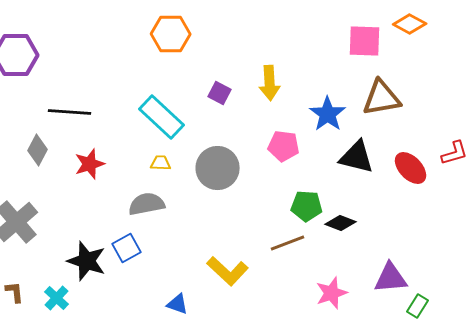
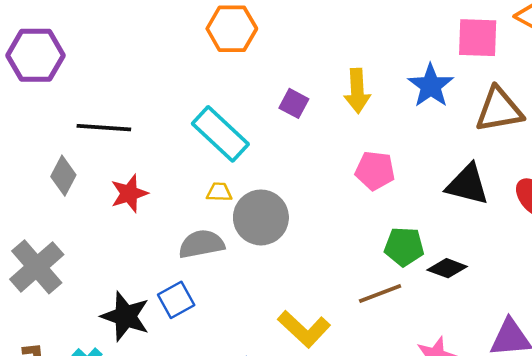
blue star: (328, 114) -> (431, 86), moved
gray circle: (218, 168) -> (261, 217), moved

